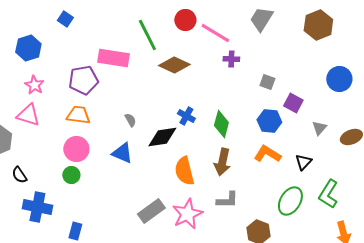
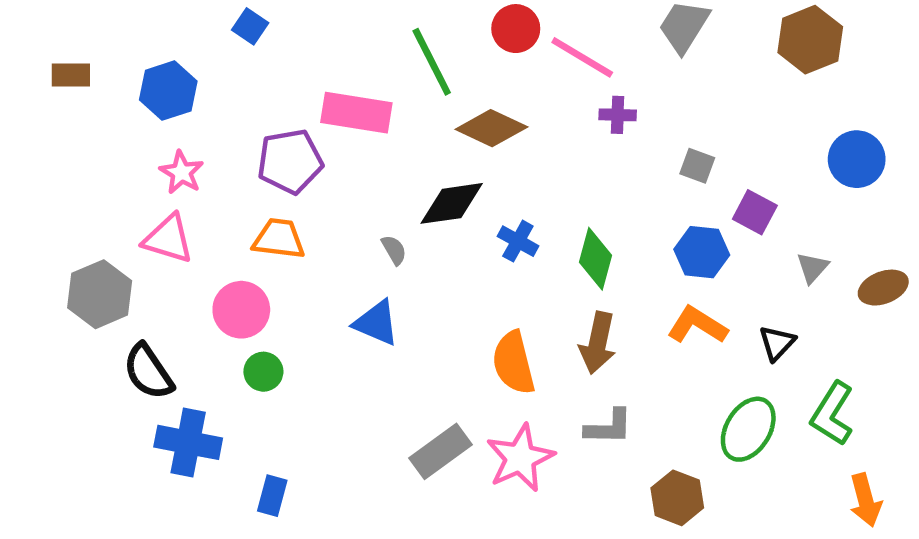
black diamond: (162, 137) -> (452, 203), moved
pink circle: (76, 149) -> (241, 310), moved
black semicircle: (19, 175) -> (148, 372), size x1.5

